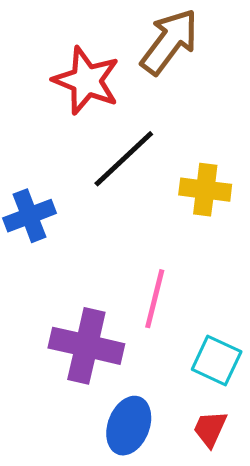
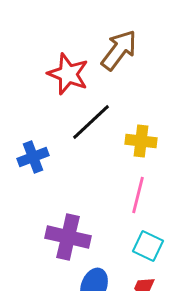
pink line: (155, 299) -> (138, 195), moved

